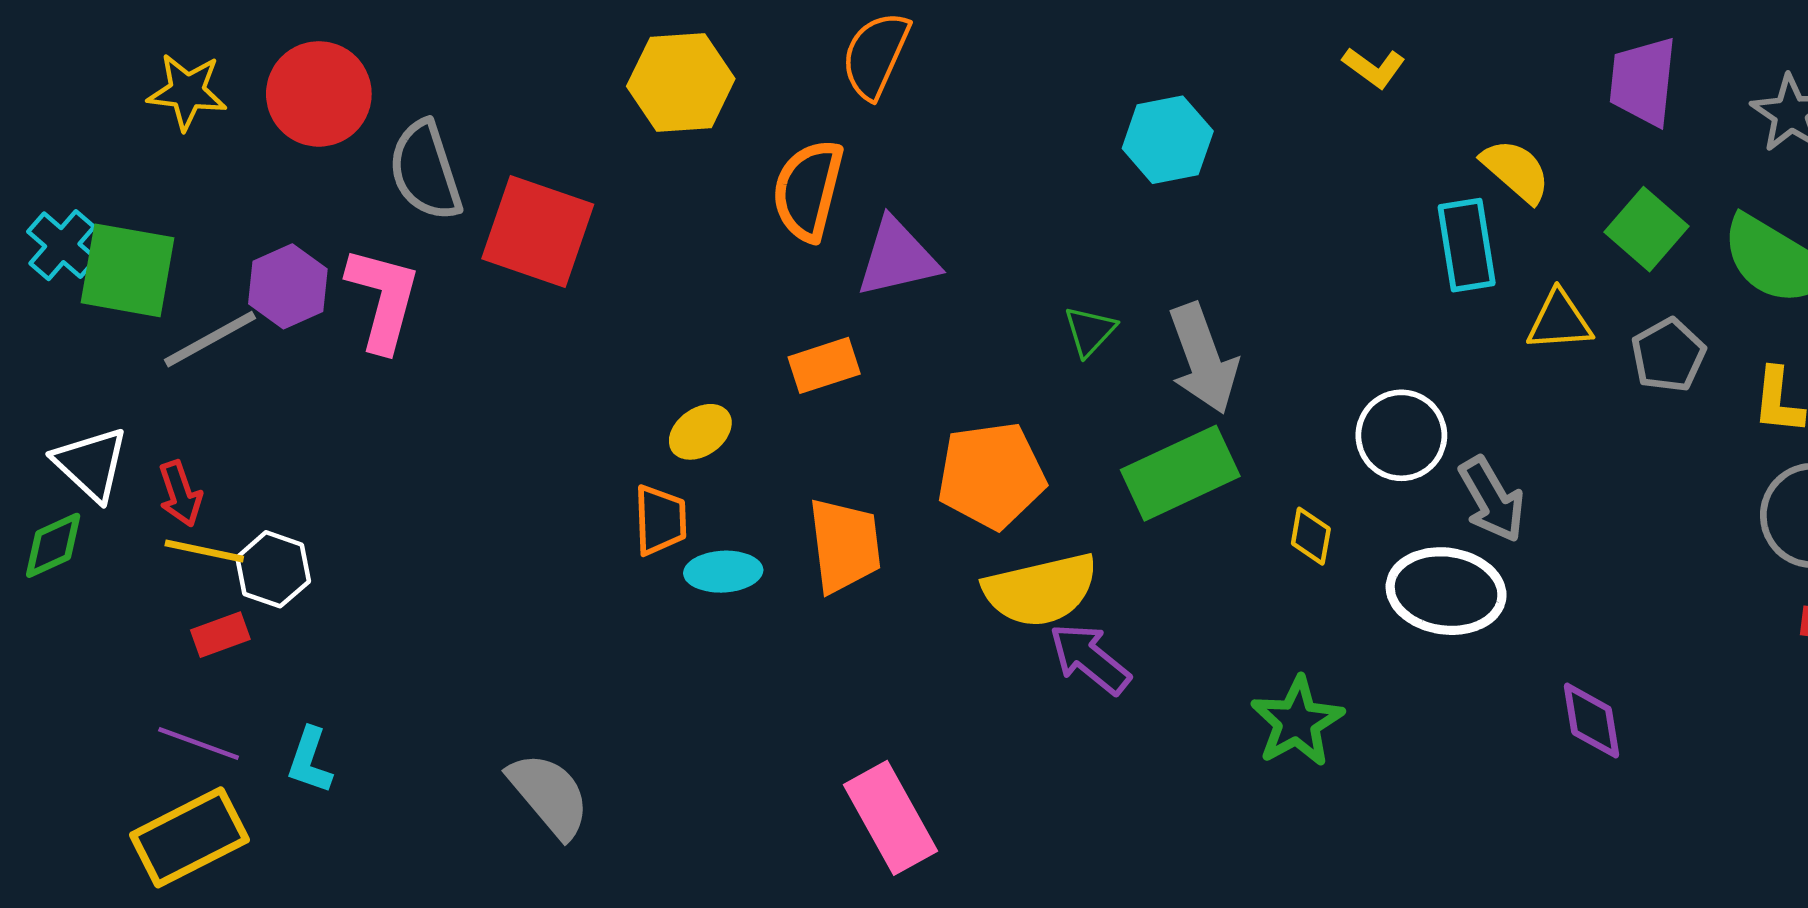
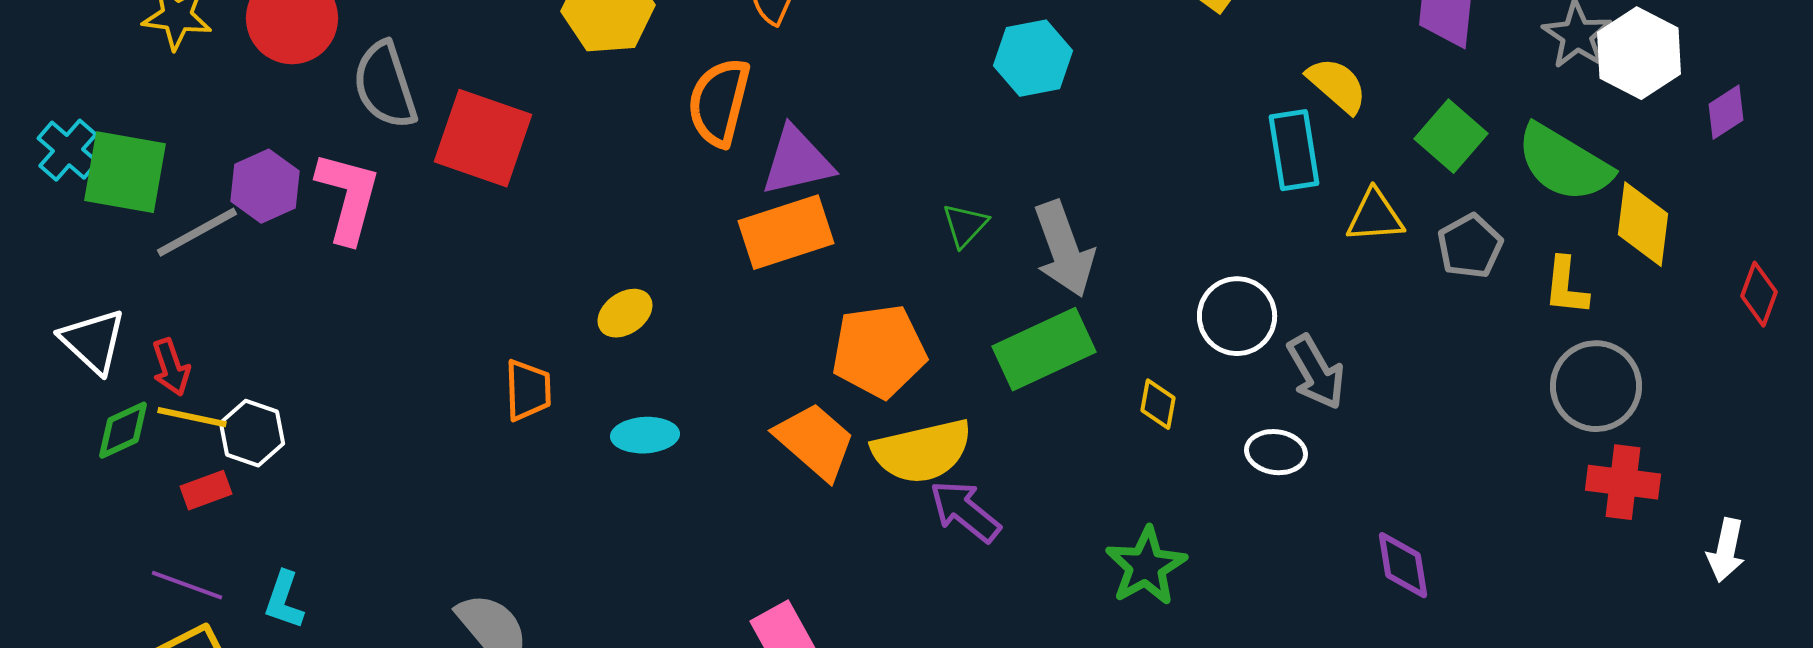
orange rectangle: (824, 365) -> (786, 232), moved, size x1.5
orange trapezoid: (660, 520) -> (528, 390), moved
green diamond: (53, 545) -> (123, 430), moved
orange trapezoid: (845, 545) -> (815, 441), moved, turned -42
white ellipse: (1446, 591) -> (1276, 452), size x0.6

